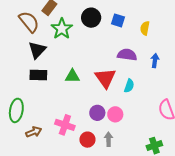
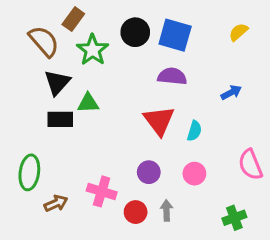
blue square: (118, 20) -> (175, 35), size x1.6
yellow semicircle: (145, 28) -> (238, 32), moved, turned 40
purple semicircle: (127, 55) -> (172, 76), moved
blue arrow: (155, 61) -> (231, 92), turned 56
green triangle: (72, 76) -> (88, 103), moved
pink circle: (115, 114) -> (194, 174), moved

